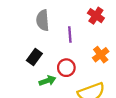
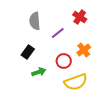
purple line: (70, 35) -> (58, 33), turned 56
red circle: (66, 68) -> (64, 61), moved

